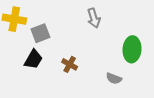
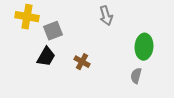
gray semicircle: (114, 78) -> (136, 76), moved, turned 84

